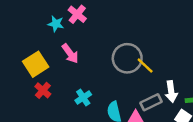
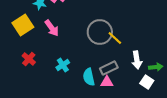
yellow square: (36, 64) -> (23, 25), moved
gray rectangle: (151, 102) -> (109, 68), moved

